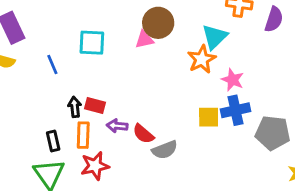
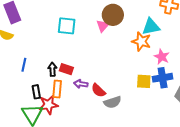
cyan triangle: (215, 37) -> (151, 27), turned 30
pink triangle: (144, 40) -> (103, 26), turned -40
orange star: (202, 59) -> (141, 41), turned -30
blue line: (52, 65) -> (24, 65), moved, turned 32
red star: (95, 166) -> (48, 105), moved

